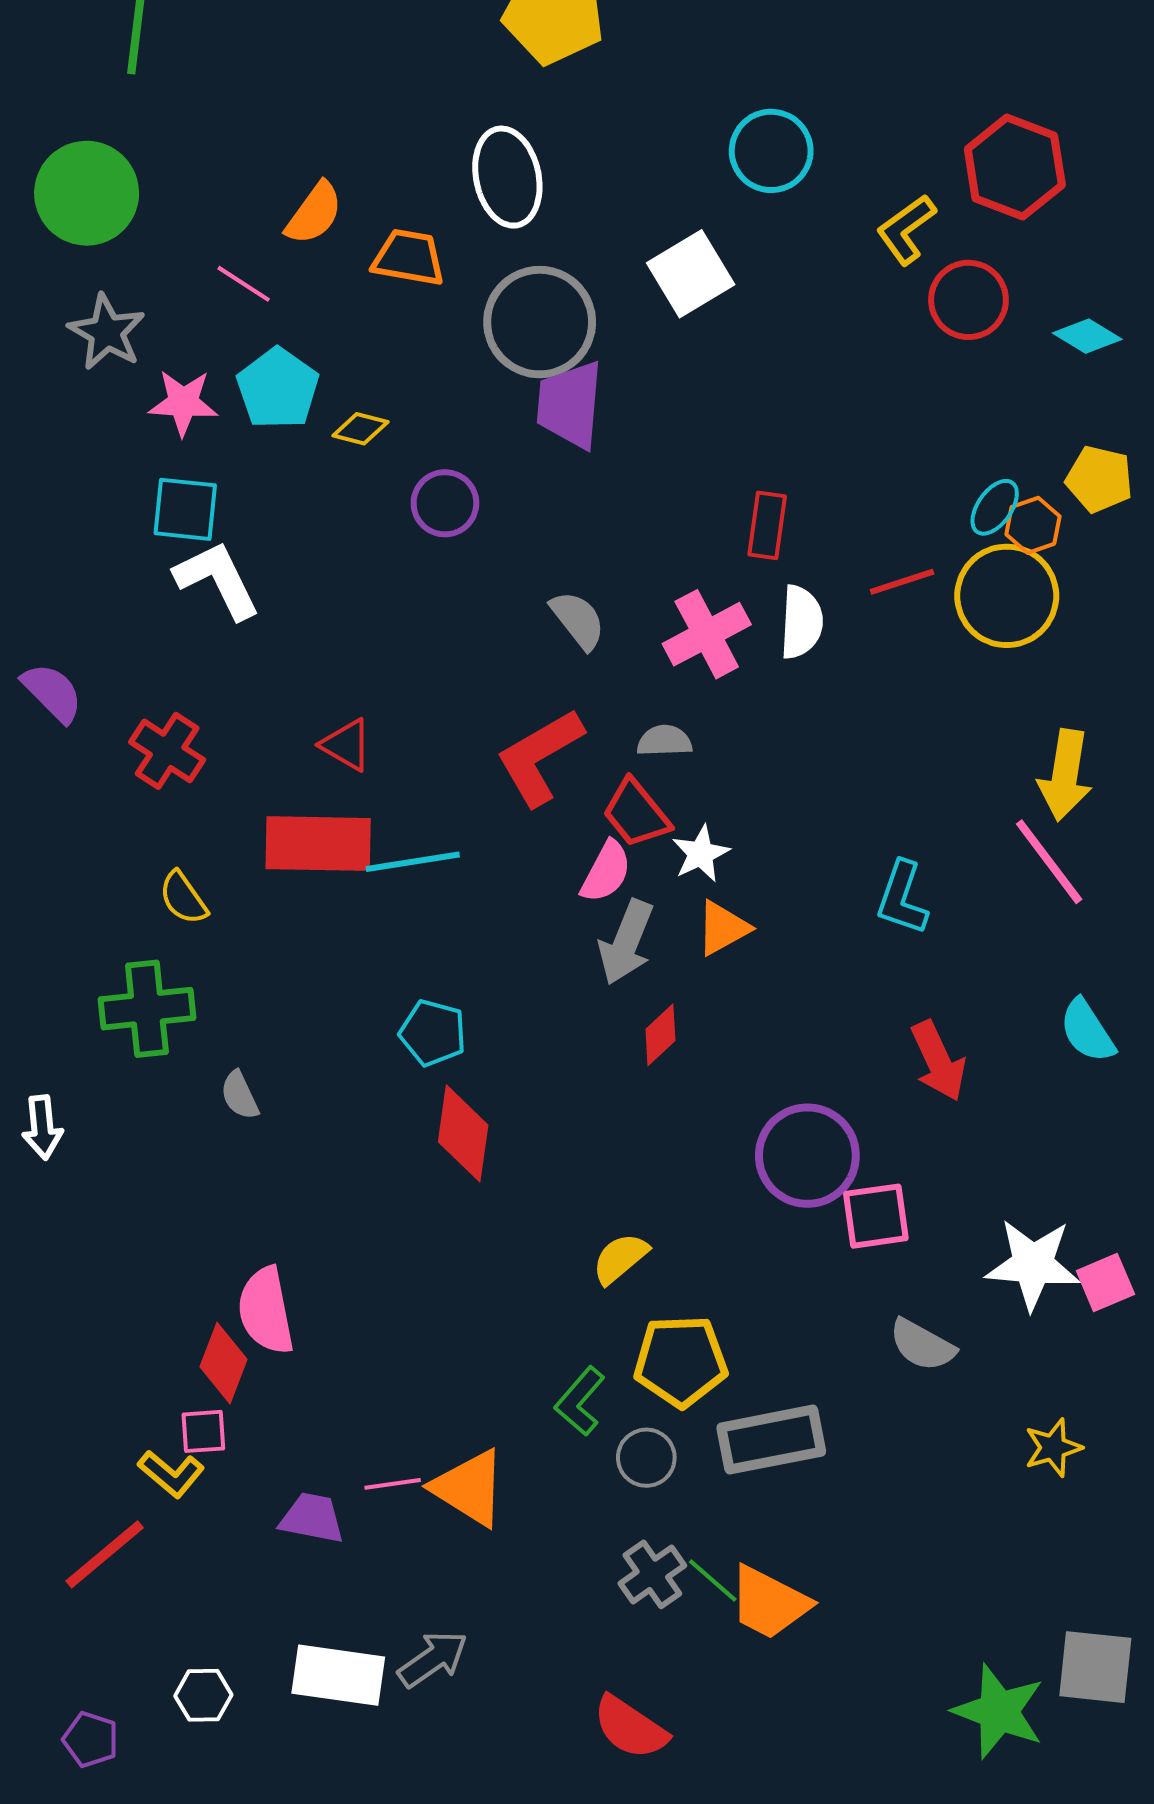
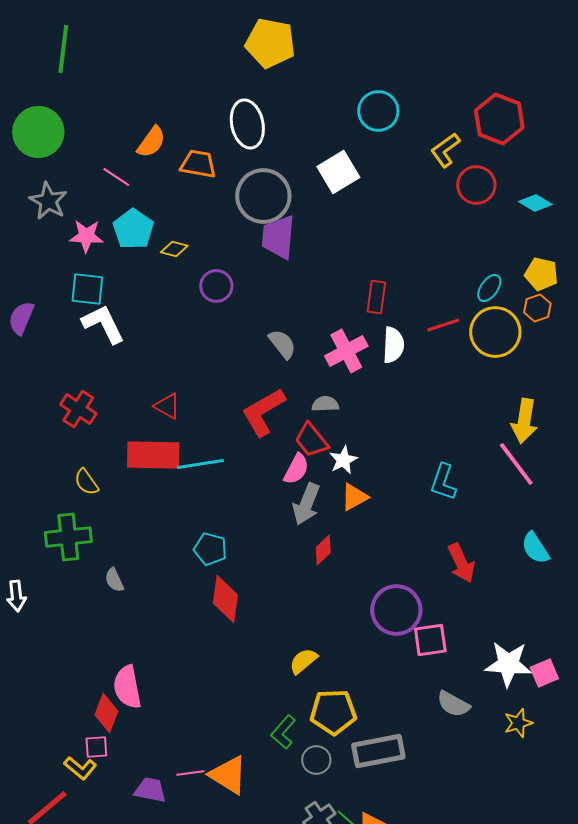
orange hexagon: (1033, 525) -> (537, 308), moved
purple semicircle: (52, 693) -> (21, 318), moved, turned -112
yellow star: (1053, 1448) -> (518, 723), moved

